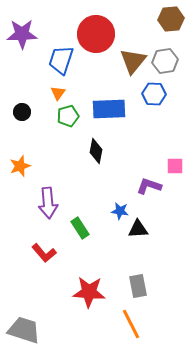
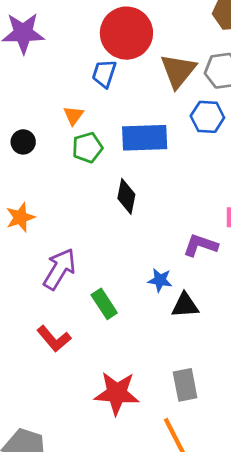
blue trapezoid: (61, 60) -> (104, 74), moved, size x0.7
purple arrow: (48, 203) -> (59, 269), turned -144

